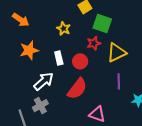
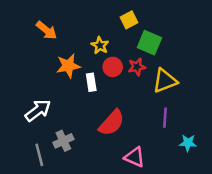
orange star: (29, 50) -> (68, 66), moved
red circle: (80, 61) -> (113, 67), moved
white arrow: (44, 81) -> (38, 110), moved

